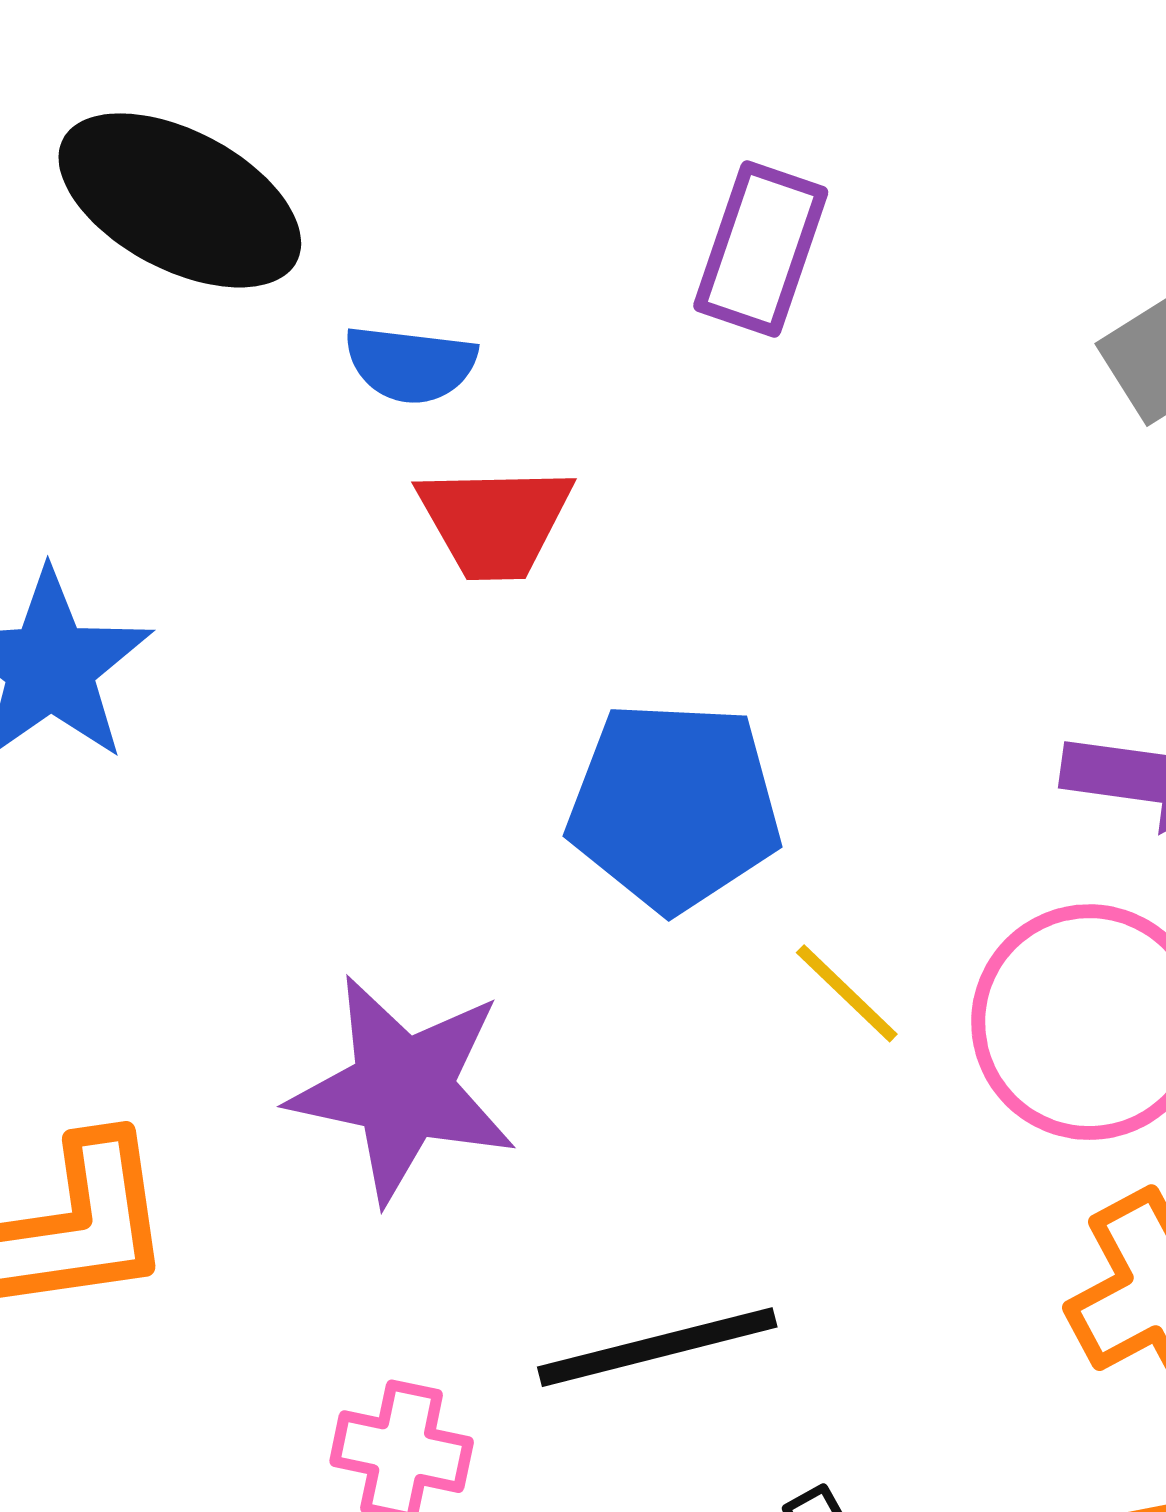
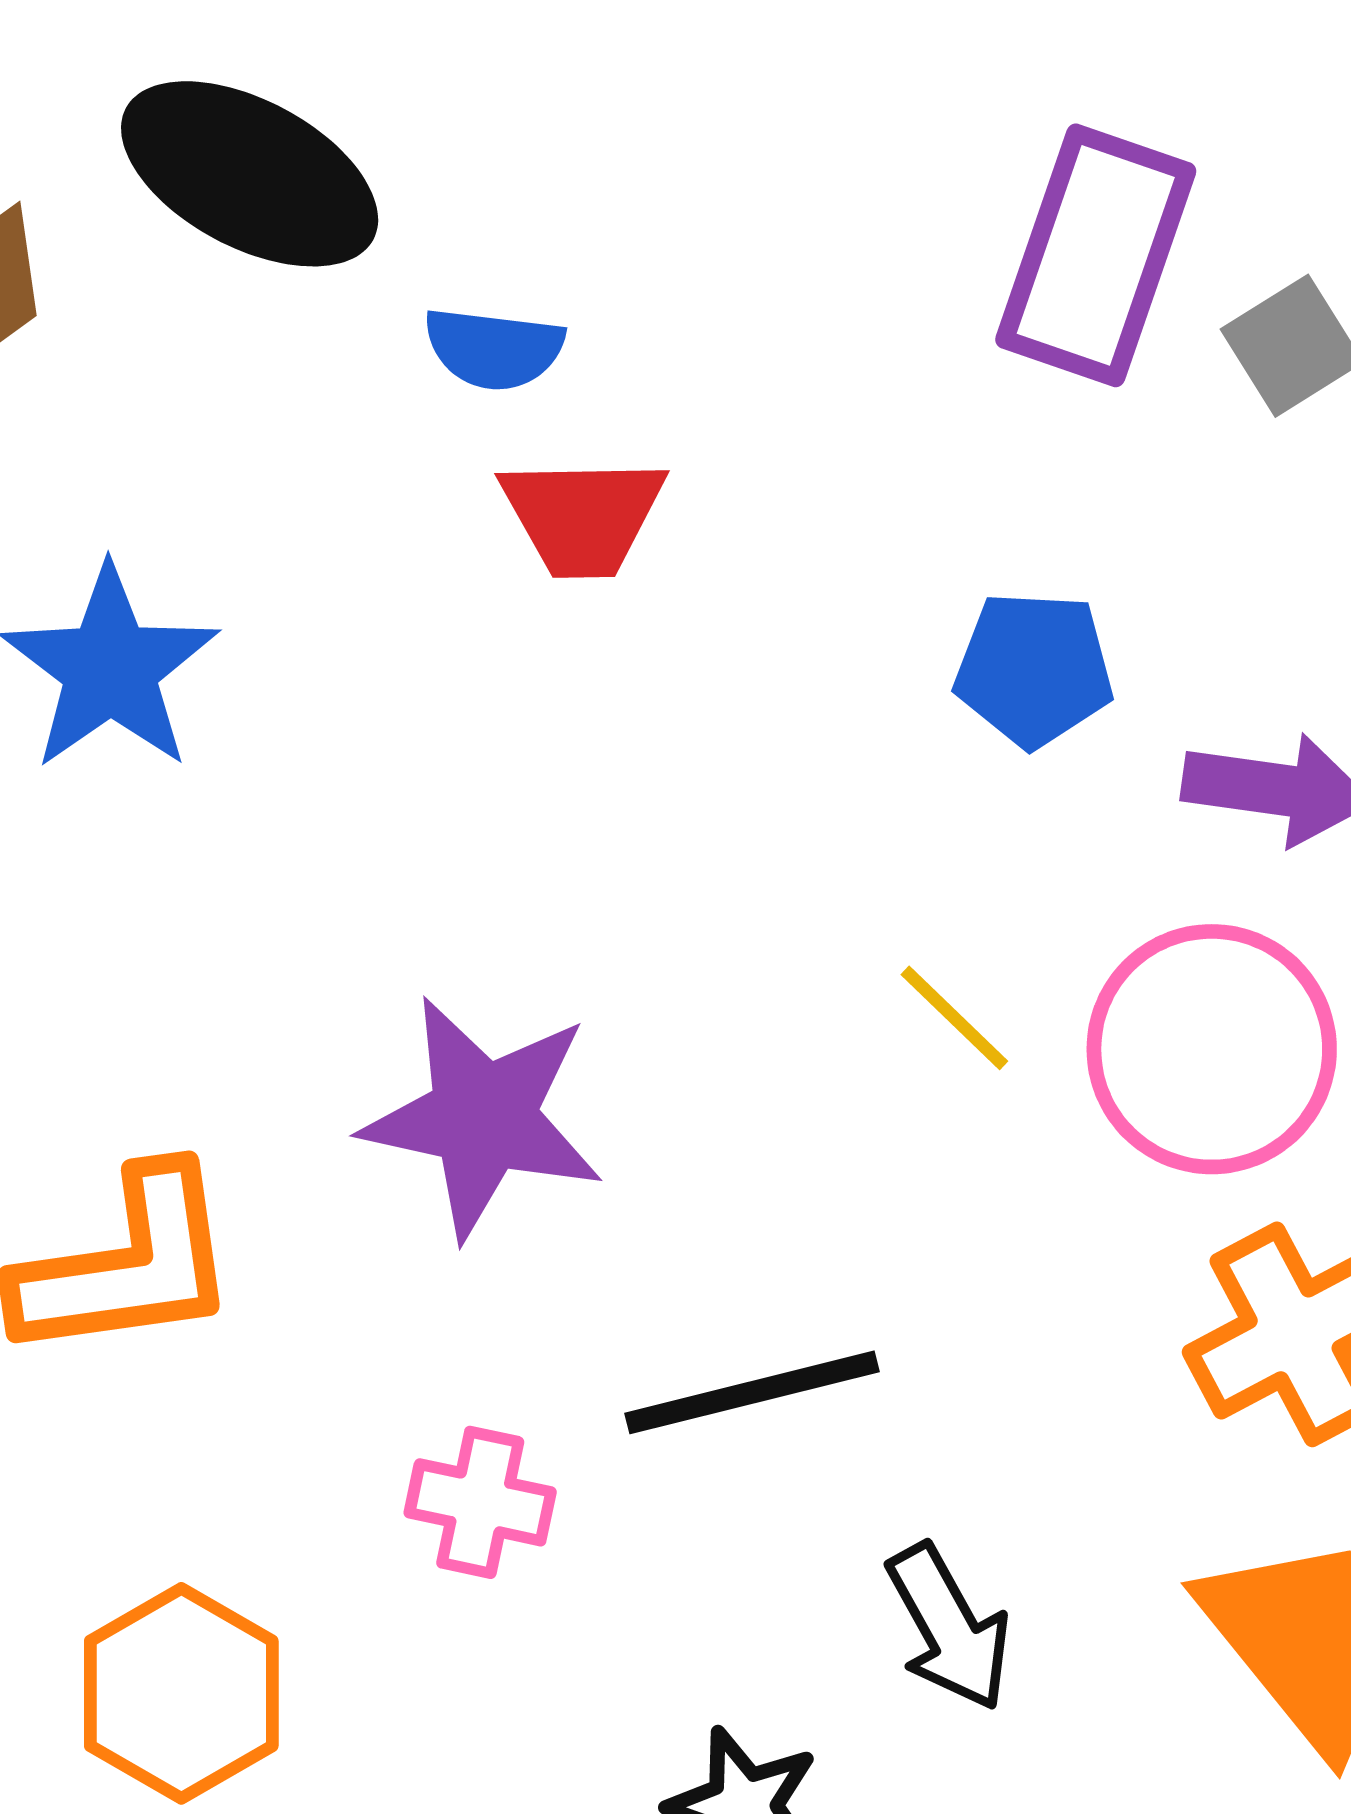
purple rectangle: (761, 249) -> (1096, 255), moved, size x1.4
blue pentagon: (674, 806) -> (1034, 669), moved, size x0.7

